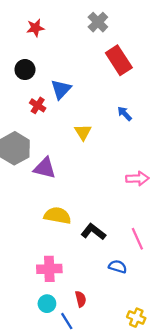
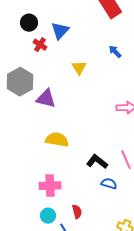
black circle: (25, 70) -> (29, 23), moved
black L-shape: (93, 232) -> (97, 162), moved

